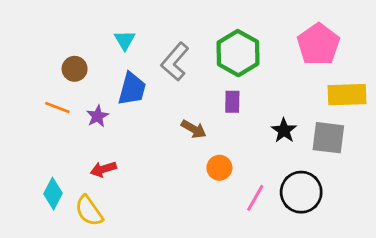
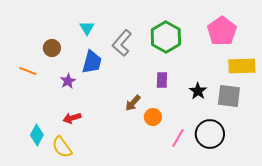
purple rectangle: (232, 102) -> (162, 80), moved
orange line: (57, 108) -> (28, 71), moved
brown arrow: (194, 129) -> (133, 103), moved, turned 102

